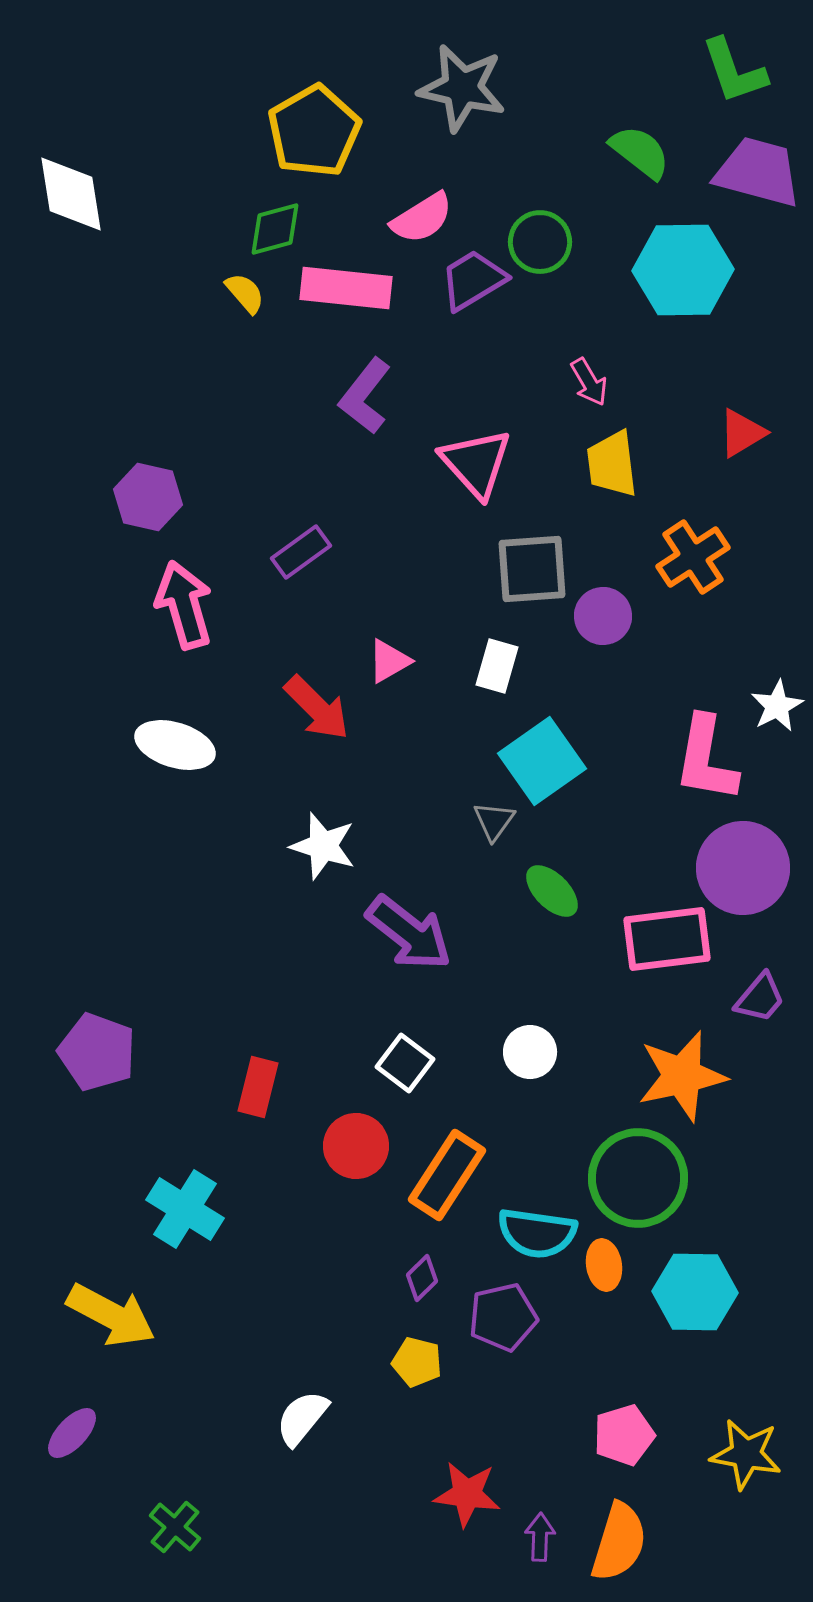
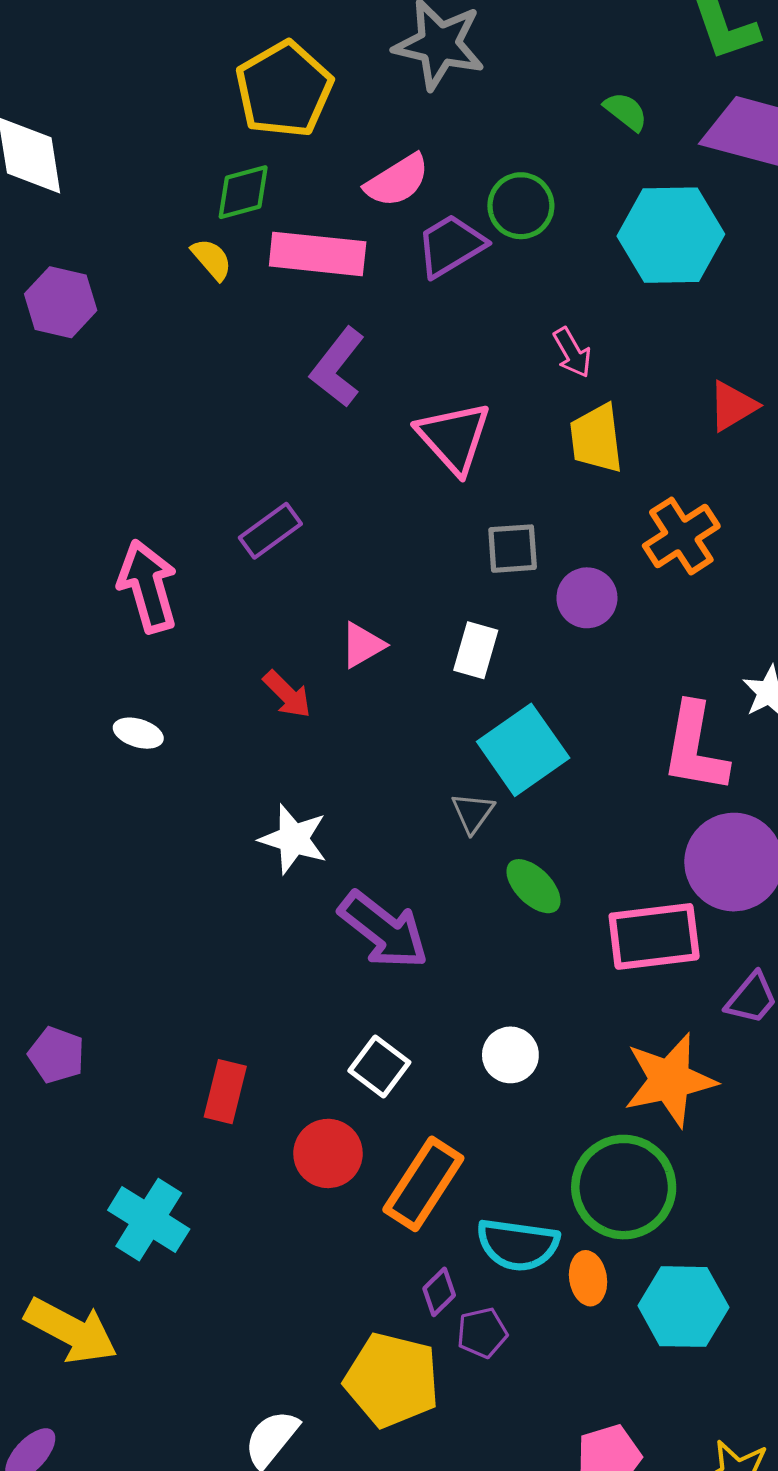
green semicircle: (640, 152) -> (626, 111), size x0.7
purple hexagon: (148, 497) -> (61, 302), moved
gray square: (532, 569) -> (513, 549), size x0.7
red arrow: (317, 708) -> (287, 694), size x0.7
white ellipse: (175, 745) -> (138, 733), size x0.6
purple pentagon: (97, 1052) -> (56, 1055), size x0.7
purple diamond: (422, 1278) -> (439, 1292), moved
purple pentagon: (503, 1317) -> (482, 1333), size x0.7
yellow pentagon: (417, 1362) -> (392, 1380), size x1.8

